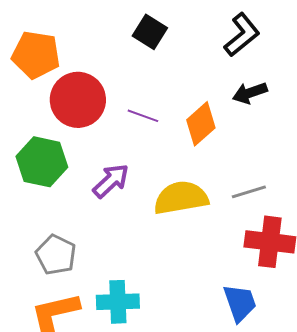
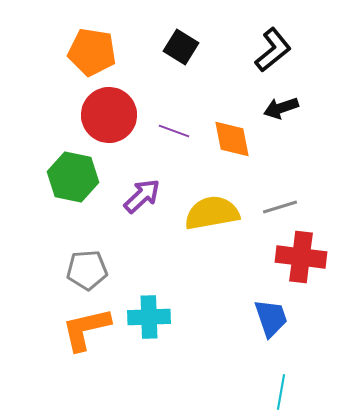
orange pentagon: (36, 55) -> (92, 52), moved
orange diamond: (201, 124) -> (232, 139), turned -60
gray pentagon: (56, 255) -> (87, 270), turned -30

